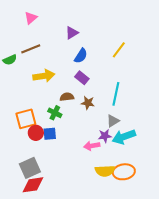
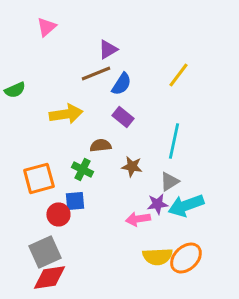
brown line: (31, 49) -> (96, 73), moved
brown star: (88, 103) -> (132, 166), moved
red circle: (36, 133) -> (58, 214), moved
orange ellipse: (124, 172) -> (186, 258), turned -35

